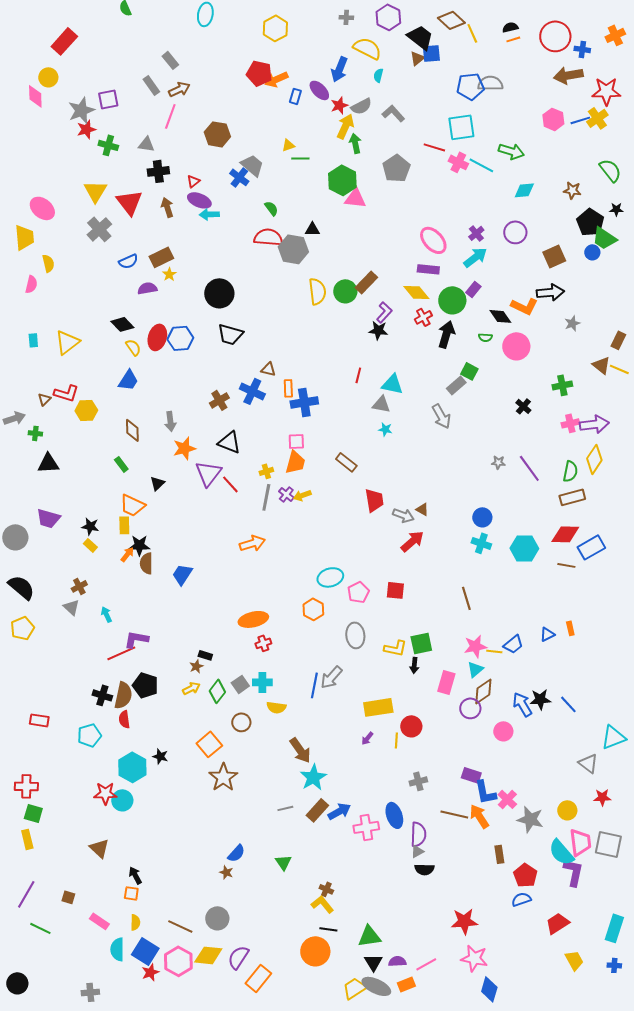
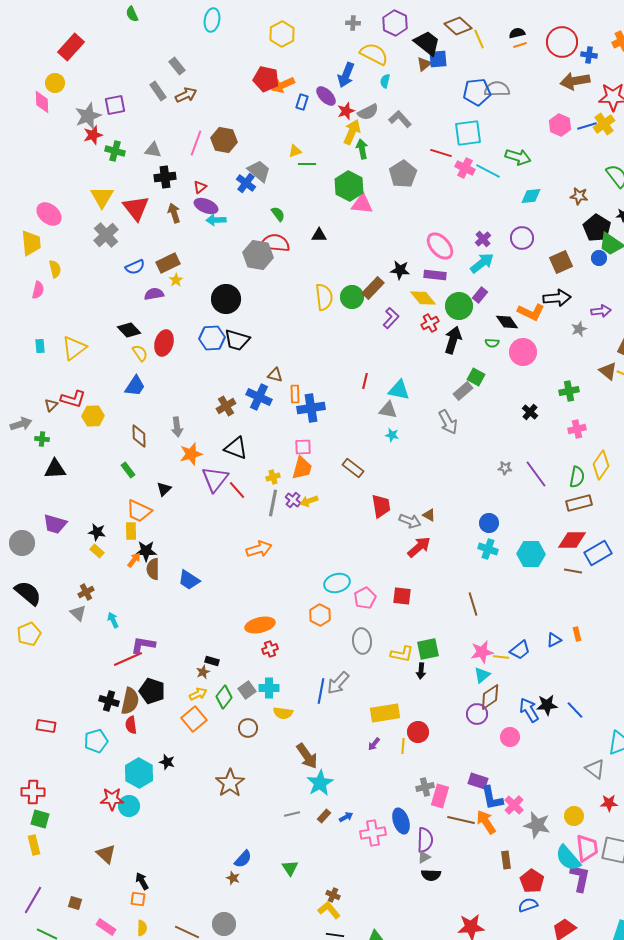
pink line: (170, 116) -> (196, 143), moved
gray hexagon: (293, 249) -> (258, 255), moved
black star: (378, 330) -> (400, 270), moved
blue hexagon: (180, 338) -> (212, 338), moved
purple arrow: (594, 424) -> (601, 311), moved, size x0.7
blue trapezoid: (182, 574) -> (189, 580), turned -90
pink rectangle: (446, 682) -> (440, 796), moved
orange square: (209, 744) -> (194, 719), moved
brown rectangle: (317, 810) -> (324, 816), size x0.6
blue arrow: (339, 811) -> (346, 817), size x0.6

